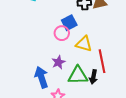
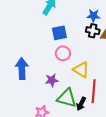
blue square: (69, 23) -> (59, 33), moved
blue arrow: (41, 77) -> (22, 69), moved

